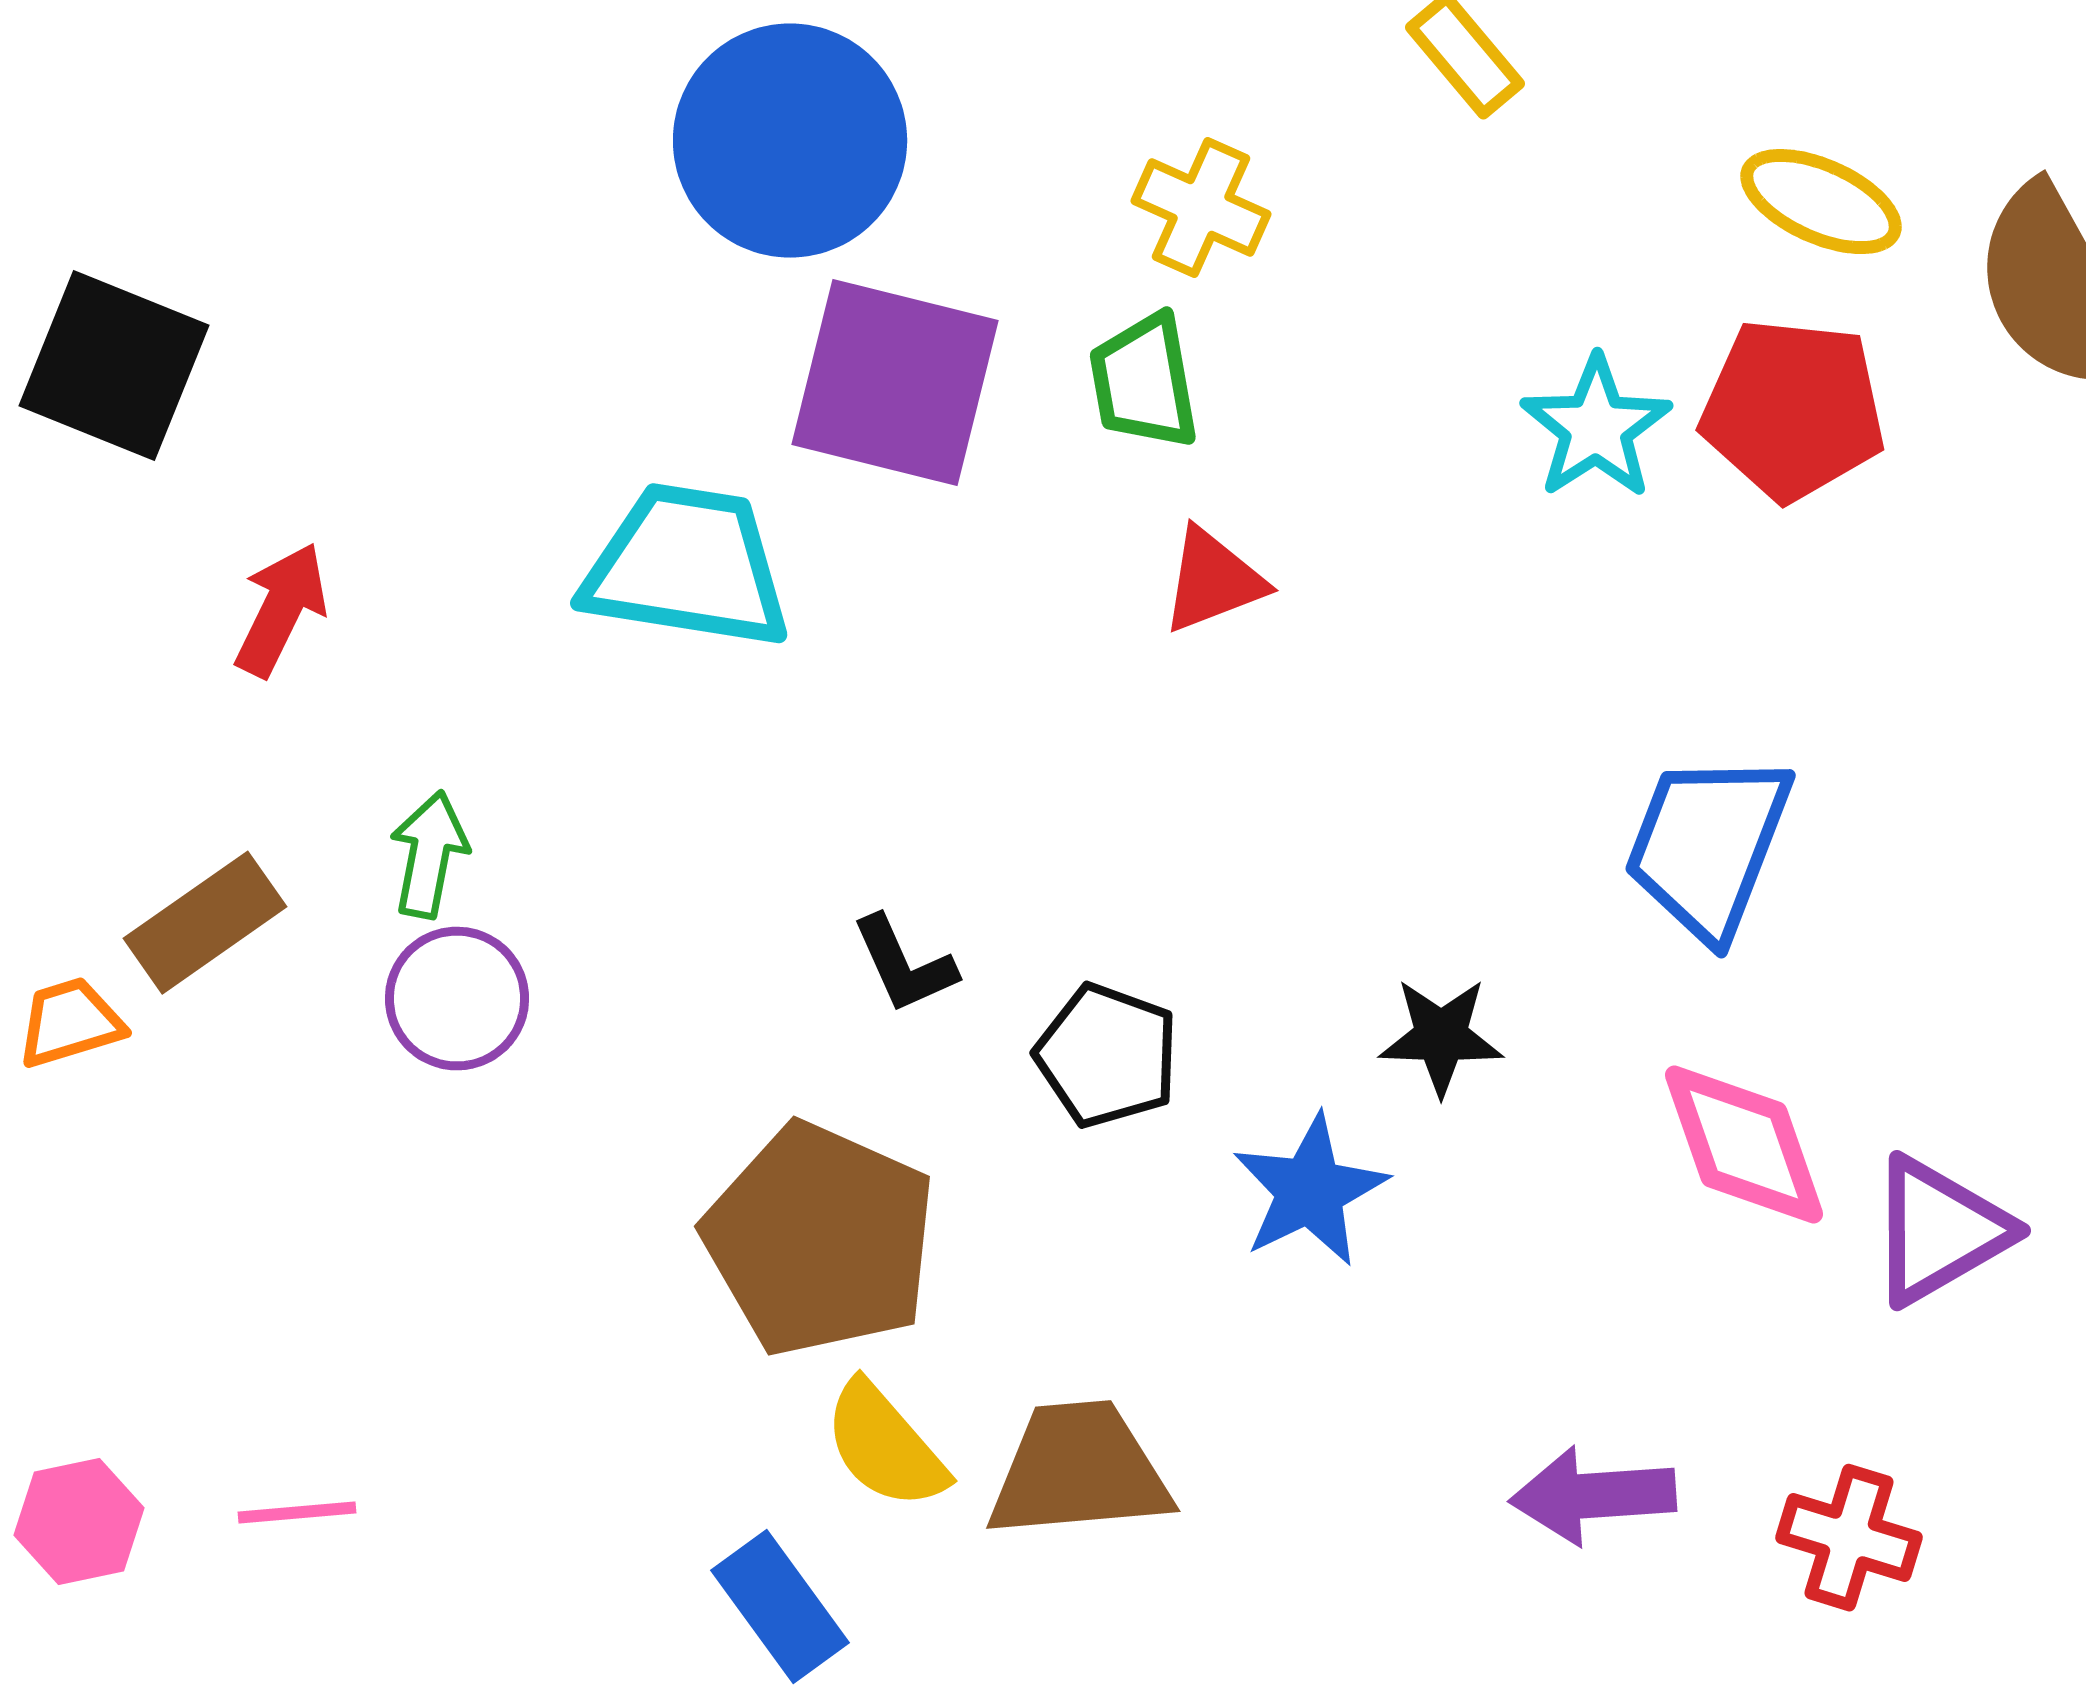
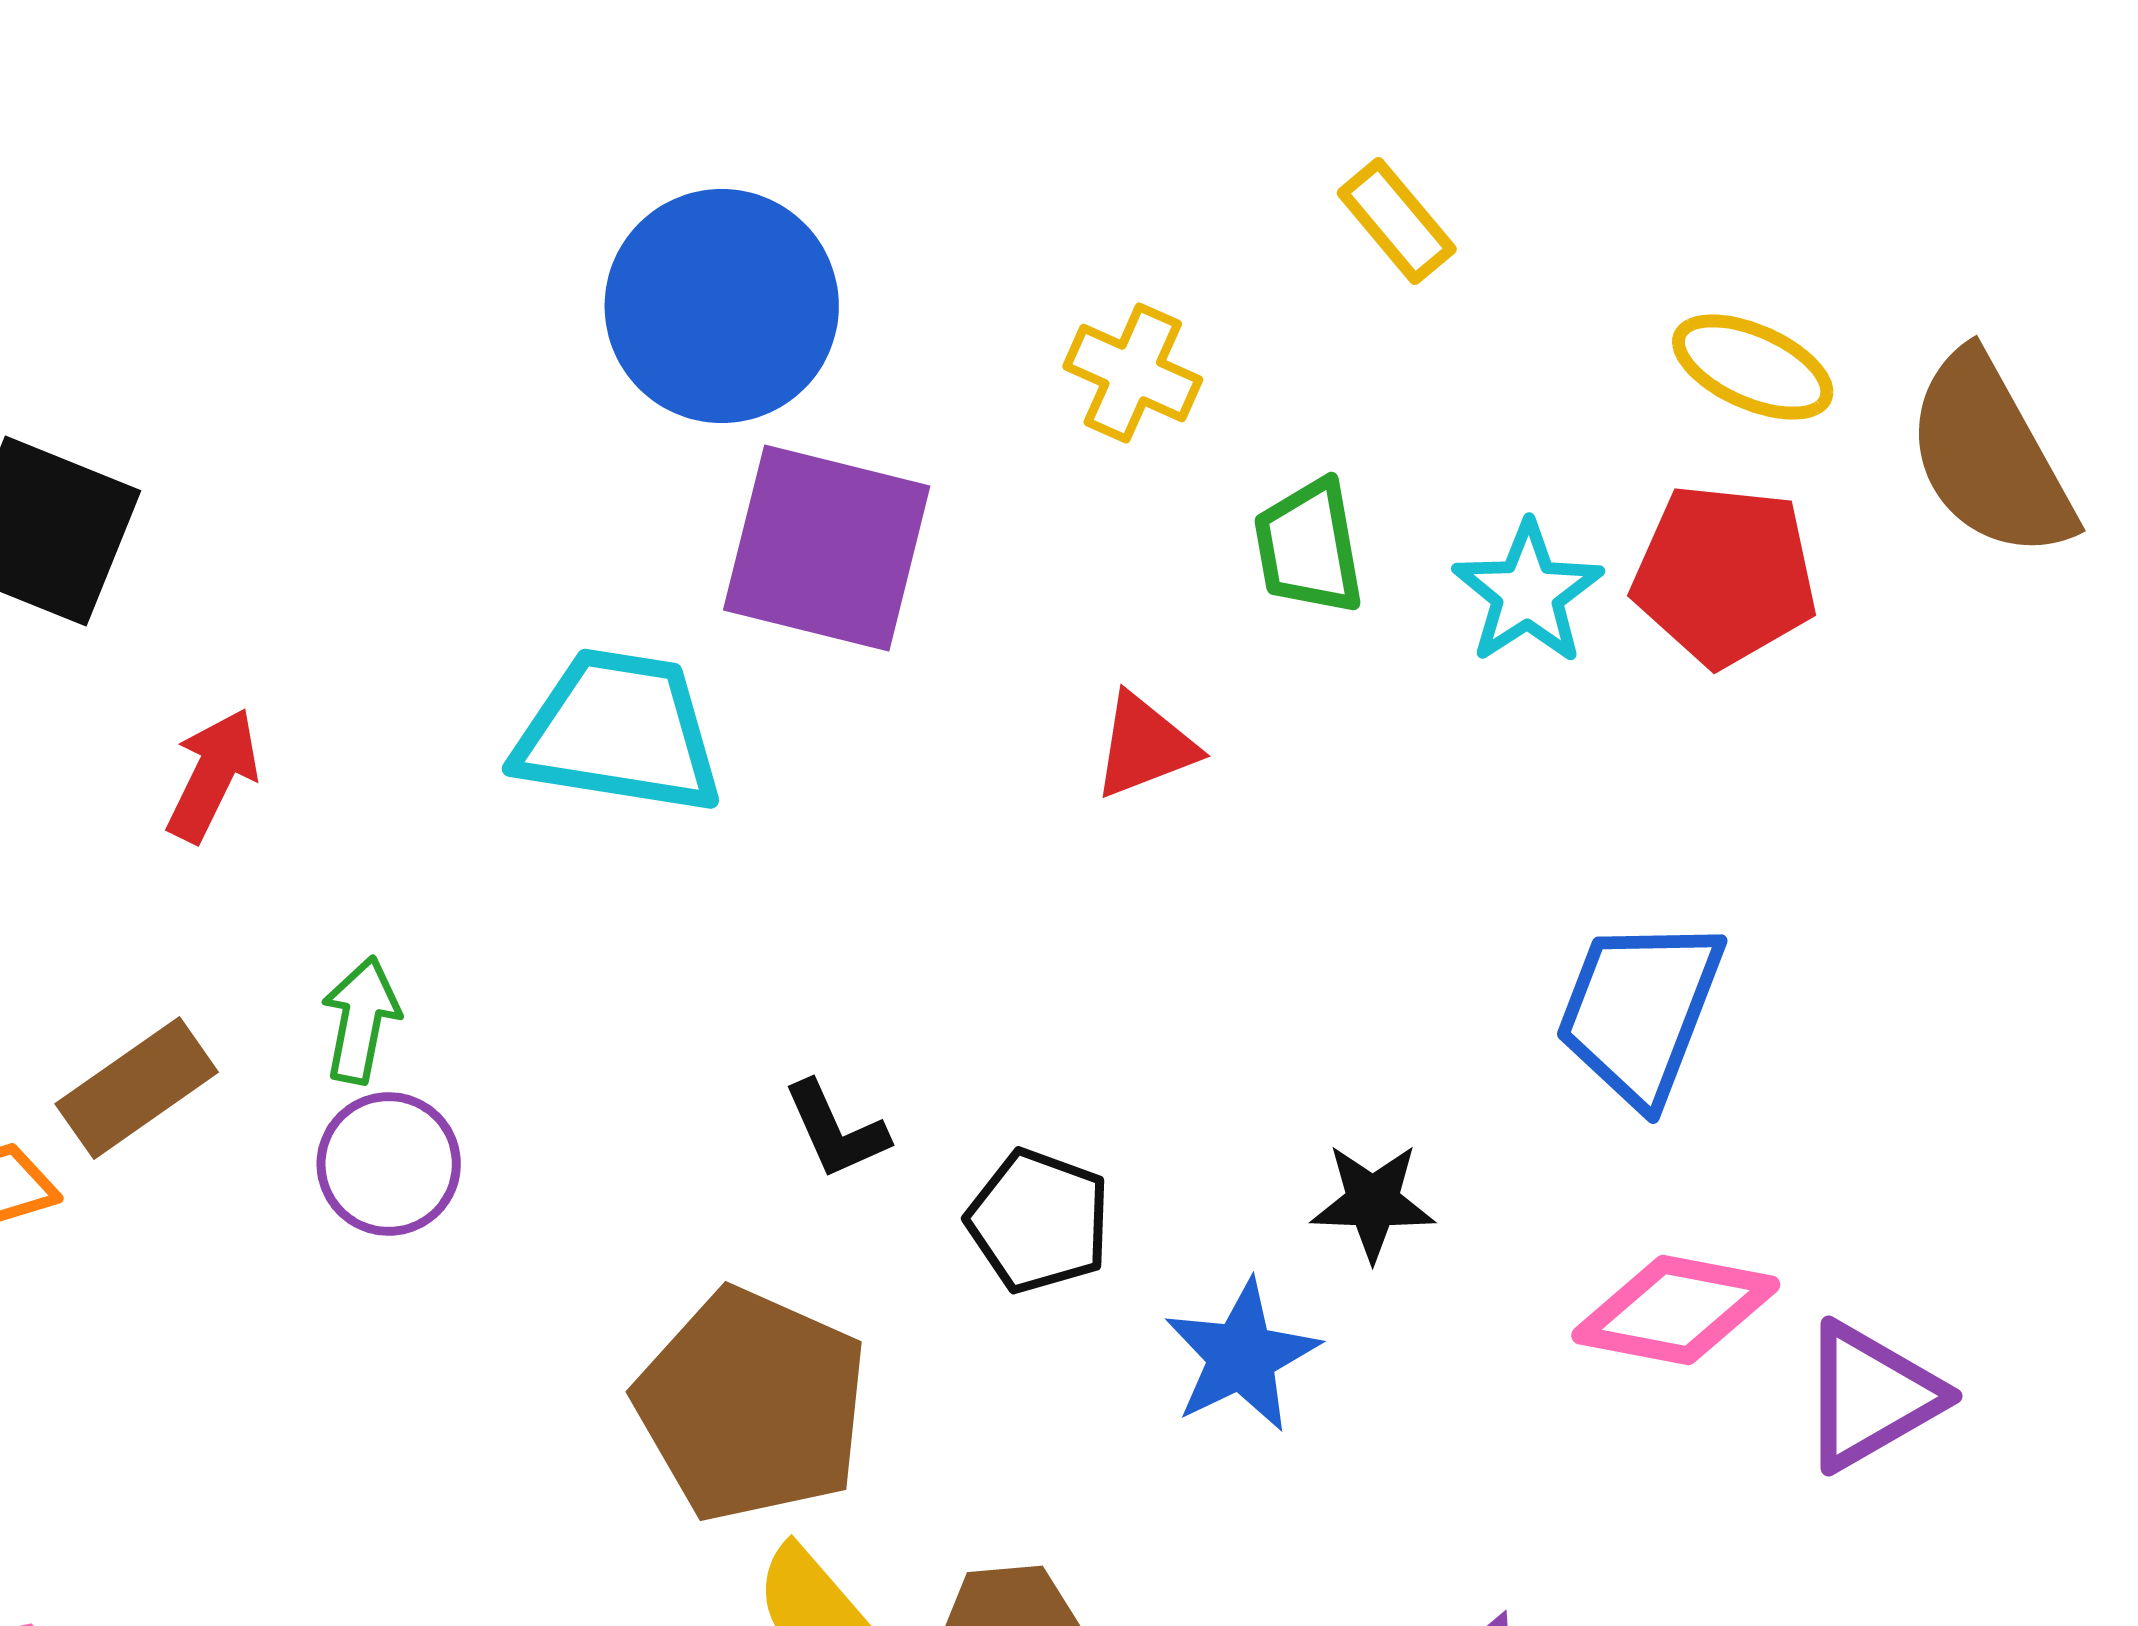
green trapezoid: (1144, 382) -> (1309, 547), moved
pink diamond: (1744, 1145) -> (1676, 1310), turned -60

